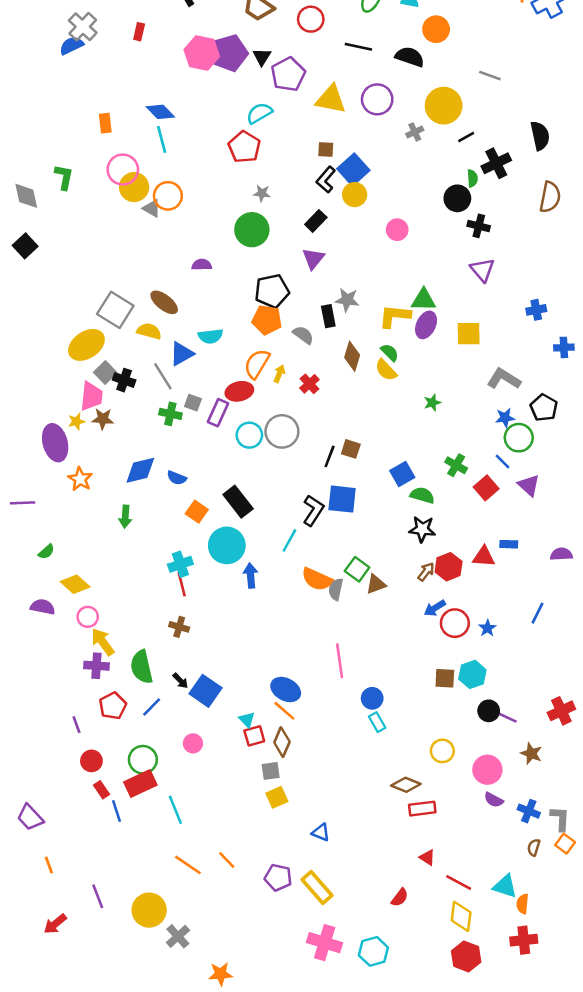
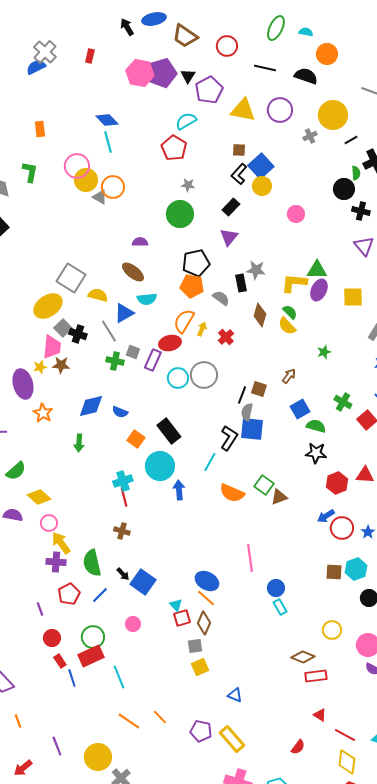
orange rectangle: (105, 123) -> (40, 129), moved
brown ellipse: (164, 302) -> (133, 272), moved
green semicircle: (46, 552) -> (16, 471), size x1.5
brown arrow: (426, 572) -> (289, 376), moved
gray semicircle: (336, 589) -> (247, 412), moved

